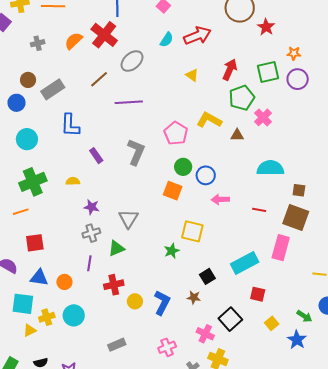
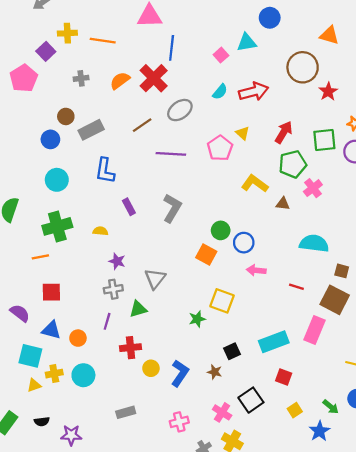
pink pentagon: (176, 133) -> (220, 148), moved

